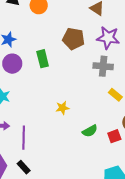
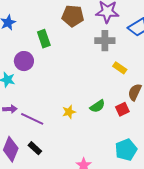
purple circle: (12, 64) -> (24, 61), moved
yellow star: (62, 108) -> (69, 112), moved
purple line: (24, 138) -> (32, 119), turned -60

